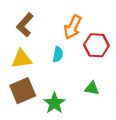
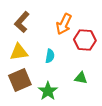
cyan semicircle: (58, 54) -> (50, 56), moved

